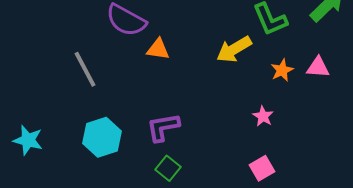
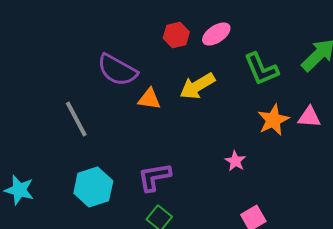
yellow arrow: (234, 49) -> (197, 86), moved
orange star: (282, 70) -> (273, 120), size x1.4
pink star: (263, 116) -> (235, 161), moved

